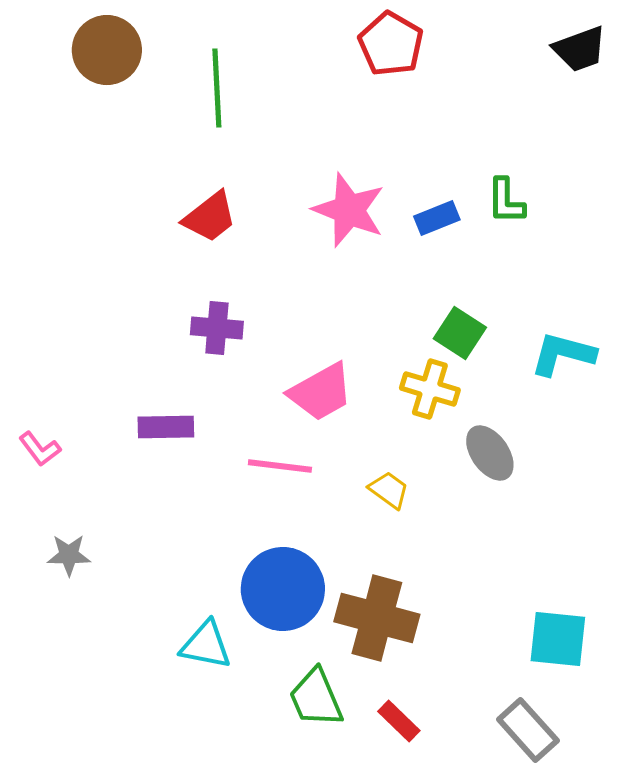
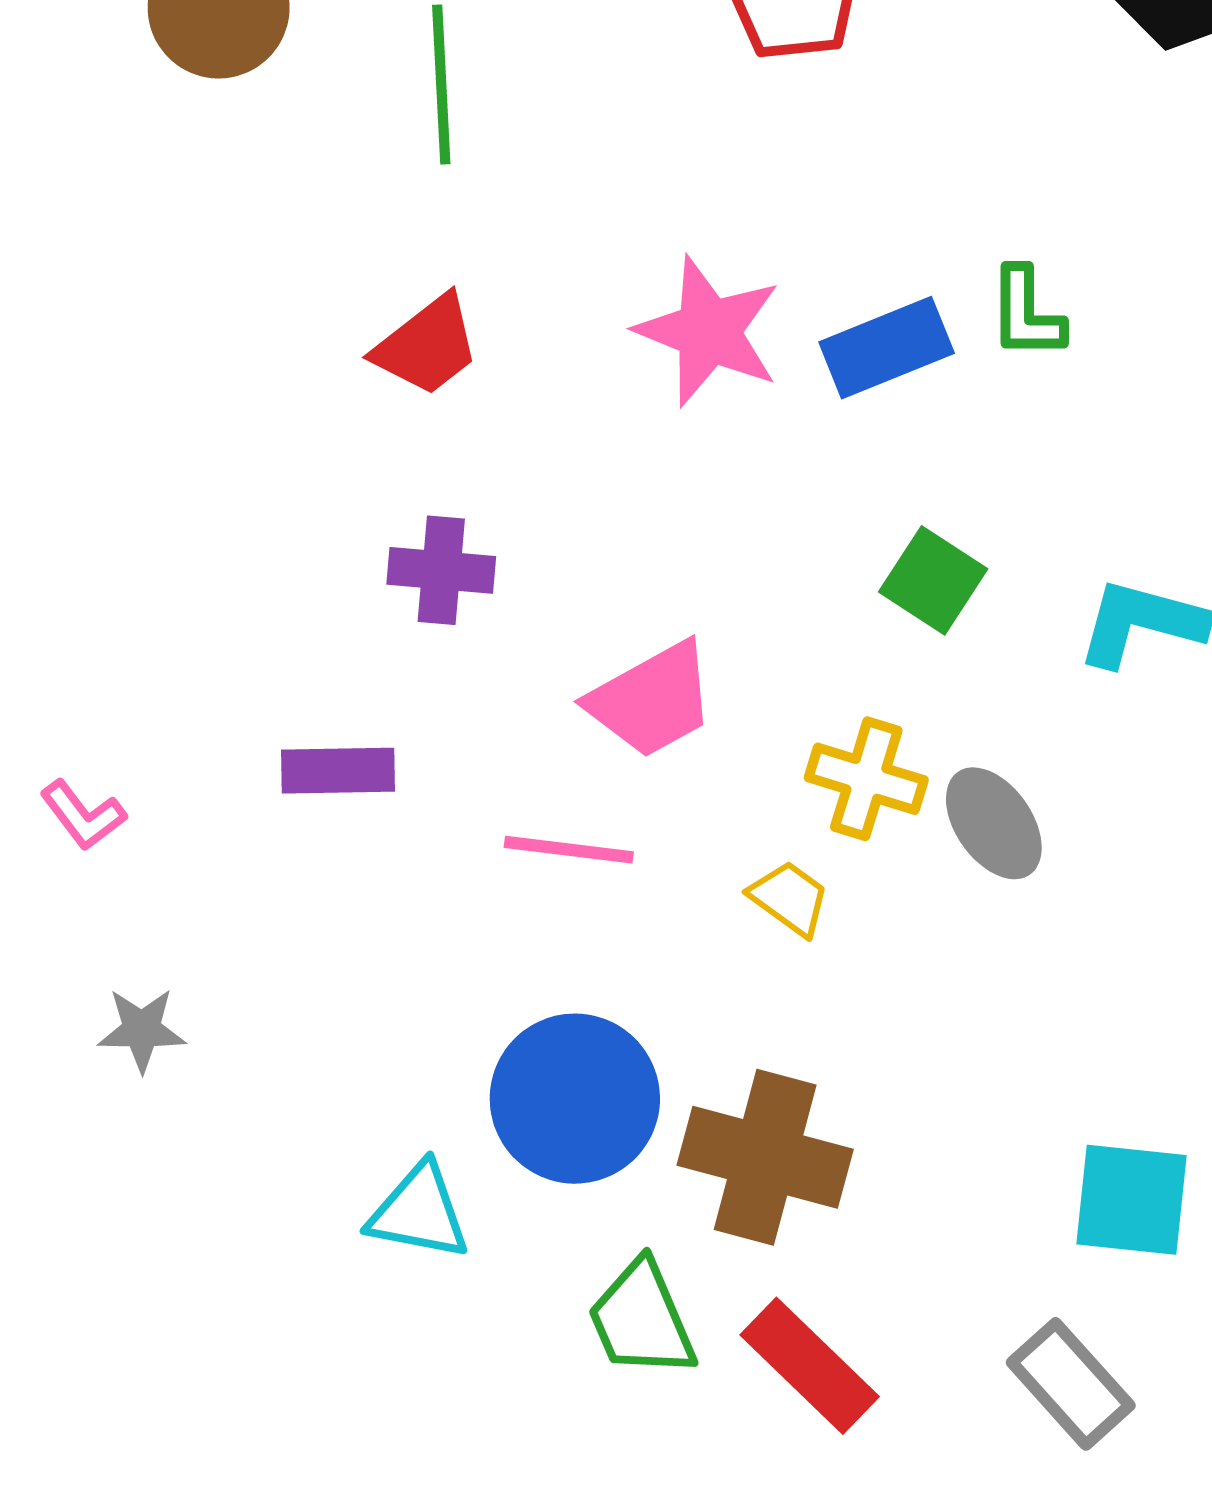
blue rectangle: (437, 218) -> (887, 348), size x1.4
yellow cross: (430, 389) -> (866, 779), moved
red rectangle: (399, 721) -> (810, 1366), size x1.6

